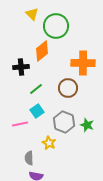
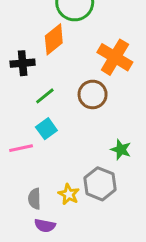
orange cross: (83, 63) -> (115, 57), turned 30
gray hexagon: (64, 122) -> (100, 184), moved
yellow star: (49, 143) -> (69, 194), moved

